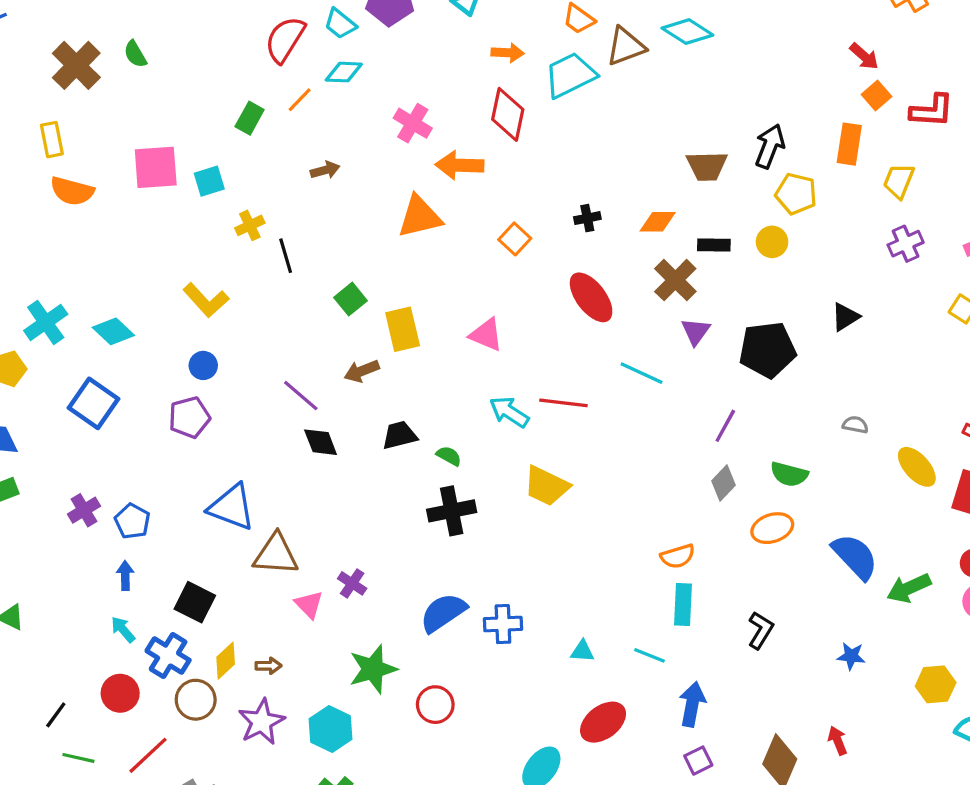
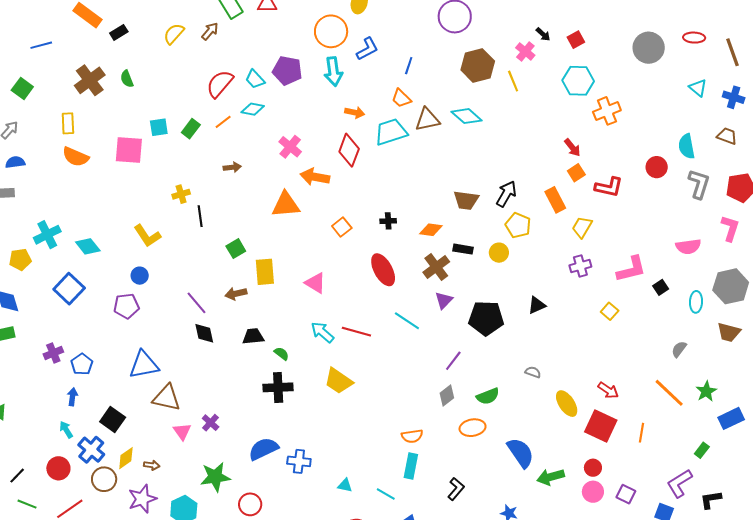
orange rectangle: (849, 144) -> (555, 200), turned -45
cyan square: (209, 181) -> (159, 127), moved
green semicircle: (789, 474) -> (488, 396), turned -45
blue triangle: (232, 507) -> (144, 365), turned -40

